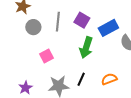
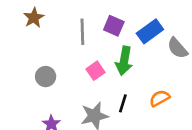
gray circle: (33, 27) -> (46, 77), moved
pink square: (47, 56) -> (96, 71), moved

